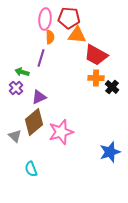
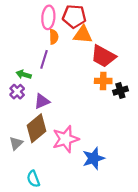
black cross: (112, 87) -> (120, 91), turned 32
gray triangle: (15, 136) -> (16, 143), turned 32
blue star: (110, 152) -> (94, 158), moved

